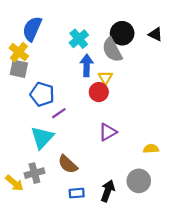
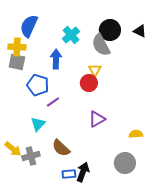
yellow cross: (19, 52) -> (17, 47), turned -36
blue arrow: (87, 65) -> (56, 59), moved
cyan triangle: (42, 138) -> (38, 124), size x0.7
yellow arrow: (14, 183) -> (13, 149), moved
black arrow: (108, 191) -> (83, 172), moved

